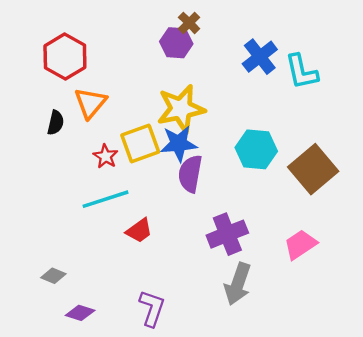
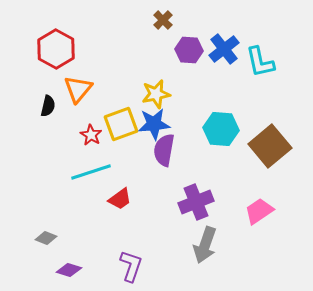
purple hexagon: (176, 43) -> (189, 50), moved
yellow star: (181, 109) -> (156, 94), size x0.7

